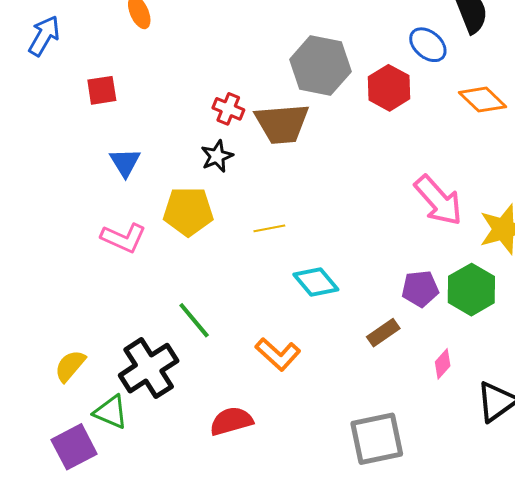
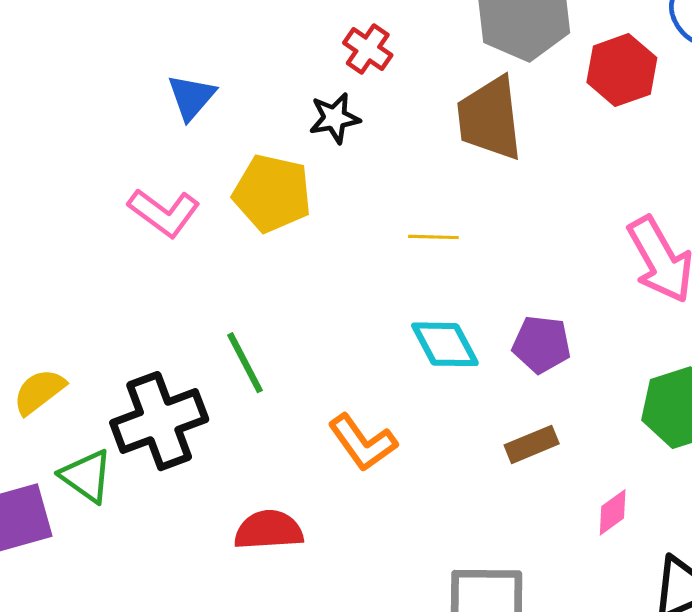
brown trapezoid: (282, 124) -> (490, 118), moved, turned 76
yellow line: (269, 228) -> (433, 237), moved
purple pentagon: (420, 289) -> (542, 344), moved

